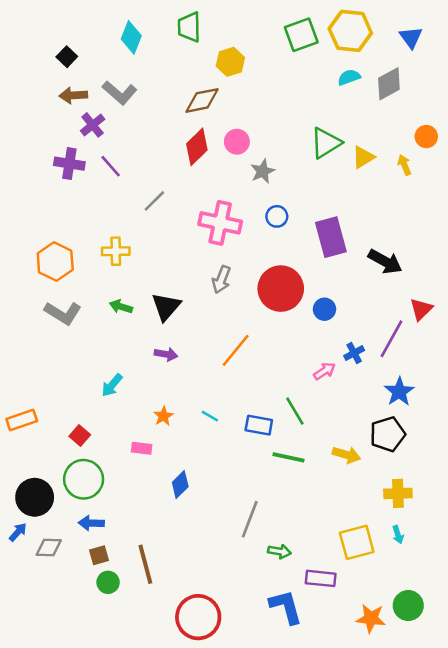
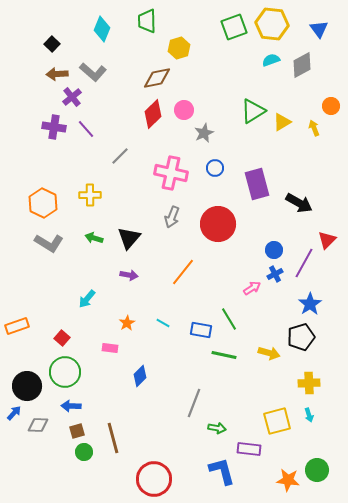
blue circle: (324, 309) -> (274, 250), moved

